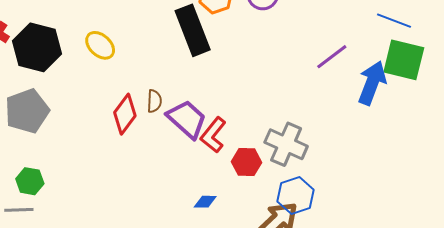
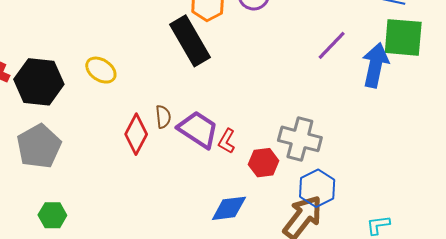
red L-shape: (213, 135) -> (227, 141), size x0.7
blue diamond: (205, 202) -> (229, 208), size x1.6

